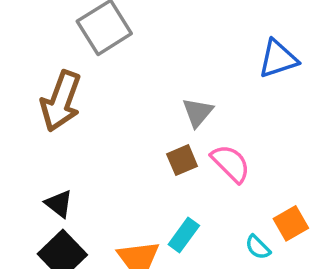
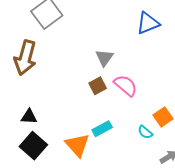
black triangle: (59, 204) -> (29, 117), turned -30
cyan rectangle: (184, 235) -> (102, 129), turned 30

